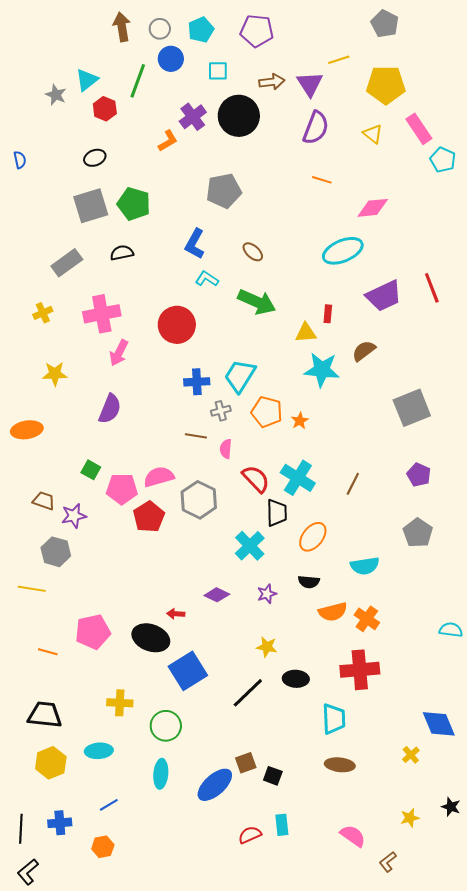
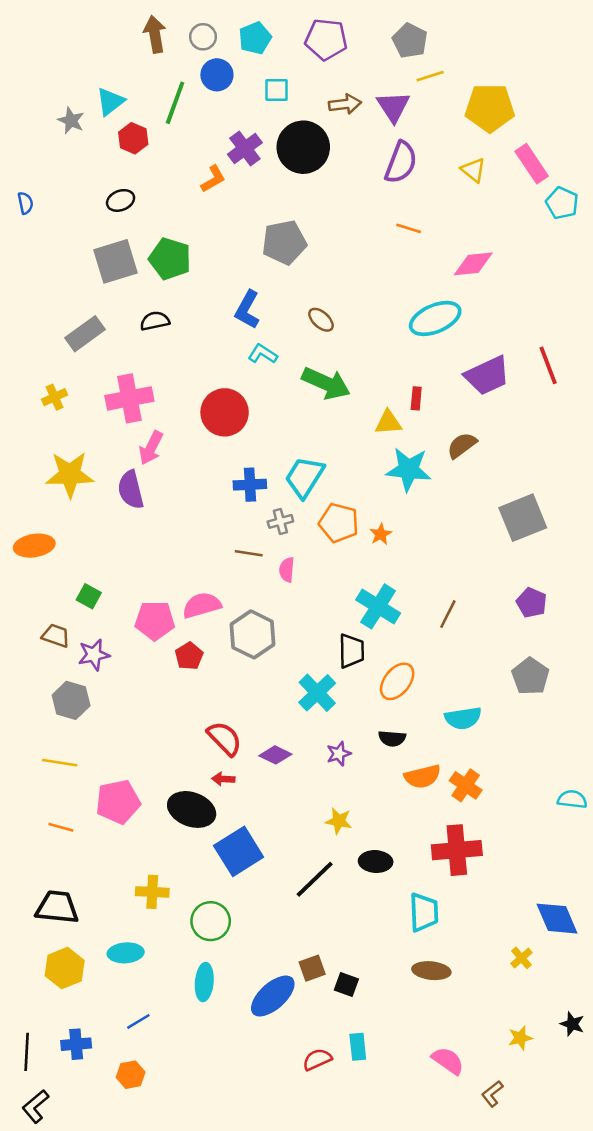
gray pentagon: (385, 24) -> (410, 41), moved
yellow star: (55, 374) -> (70, 475), size x1.5
purple semicircle: (110, 409) -> (131, 490), moved, turned 144
green square: (91, 470) -> (89, 596), moved
red semicircle: (256, 479) -> (225, 738), moved
red pentagon: (149, 517) -> (189, 656), size x0.7
yellow line: (32, 589) -> (60, 763), moved

